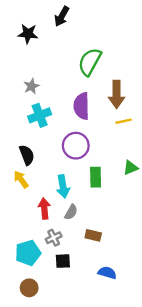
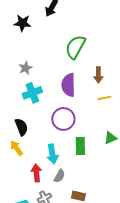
brown arrow: (117, 94) -> (98, 75), size x0.7

